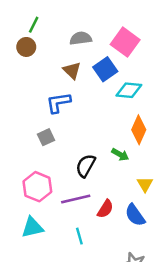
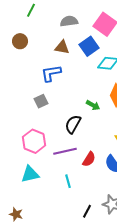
brown circle: (26, 47) -> (20, 41), moved
brown triangle: (72, 70) -> (62, 47), turned -35
green arrow: (120, 154) -> (93, 105), moved

